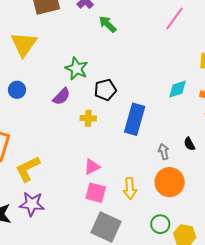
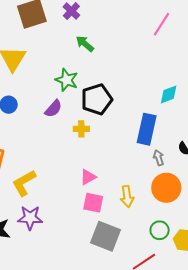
green arrow: (107, 24) -> (85, 44), moved
black pentagon: (105, 90) -> (97, 99), size x1.4
blue rectangle: (135, 119) -> (147, 129), moved

